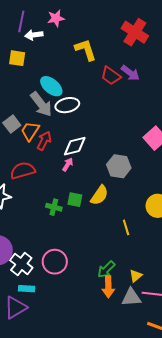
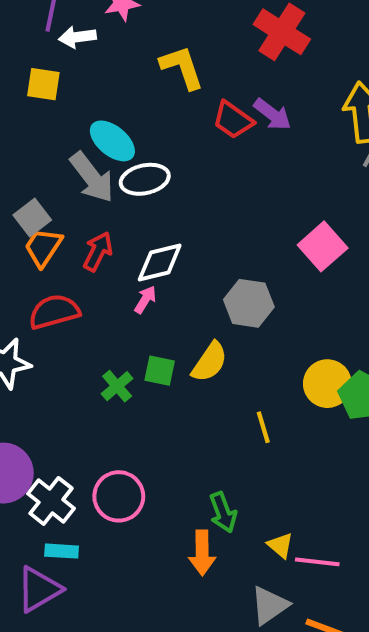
orange trapezoid: (30, 131) -> (43, 247), moved
green cross: (54, 207) -> (117, 386), turned 35
green arrow: (106, 269) -> (223, 512), turned -66
yellow triangle: (136, 276) -> (280, 545), moved, turned -40
orange arrow: (108, 287) -> (202, 553), moved
gray triangle: (131, 297) -> (269, 605), moved, turned -30

